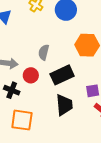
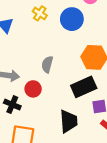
black rectangle: (62, 75) -> (84, 87), moved

